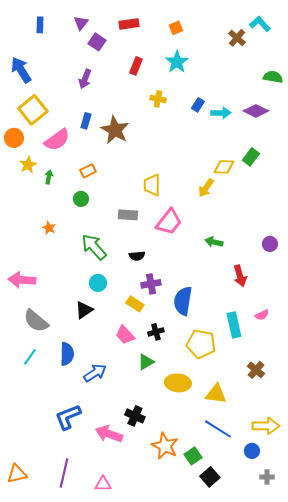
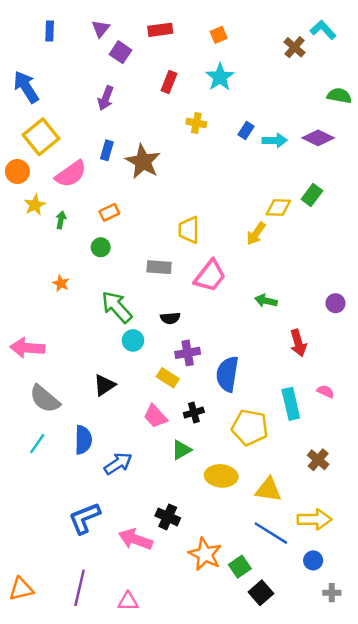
cyan circle: (98, 283) -> (133, 340), moved
pink semicircle: (262, 315) -> (326, 391), turned -128
yellow arrow: (266, 426) -> (314, 519), moved

